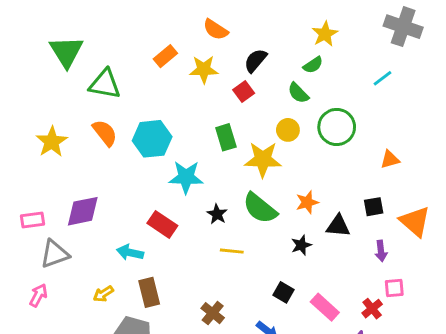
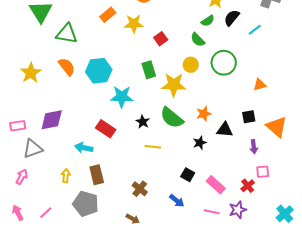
black semicircle: (255, 61) -> (232, 18), moved
yellow arrow: (103, 294) -> (66, 176), turned 128

